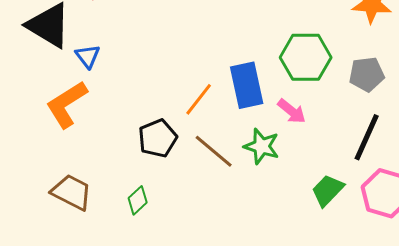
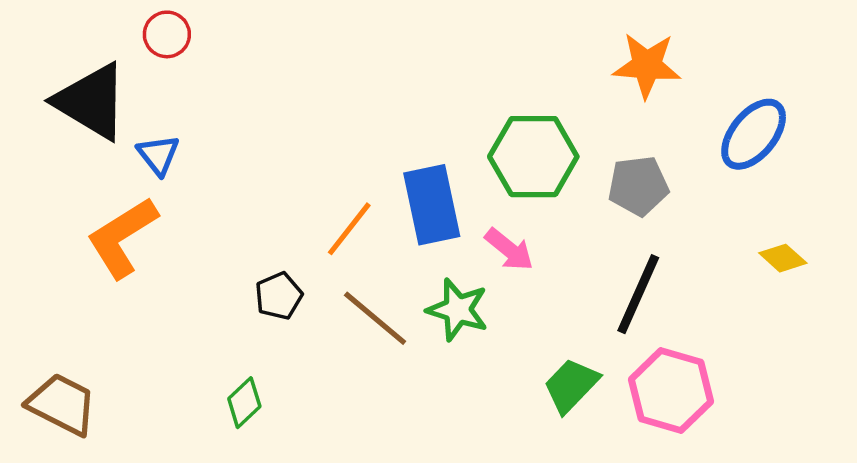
black pentagon: (158, 138) -> (279, 296), size x0.7
brown trapezoid: (72, 192) -> (62, 404), moved

